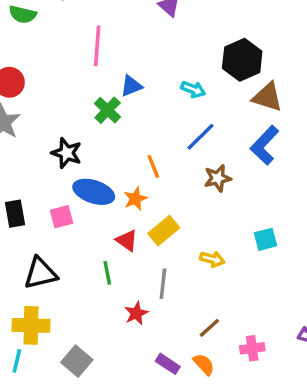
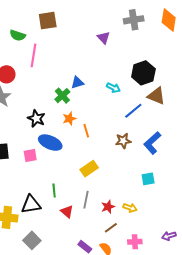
pink line: (97, 46) -> (34, 55), moved
blue line: (201, 137) -> (133, 111), moved
blue L-shape: (265, 145) -> (152, 143), moved
orange star: (135, 199) -> (69, 119), moved
red triangle: (127, 240) -> (67, 212), moved
yellow arrow: (212, 259) -> (130, 208), moved
black triangle: (40, 273) -> (31, 204), moved
red star: (136, 313) -> (108, 207), moved

